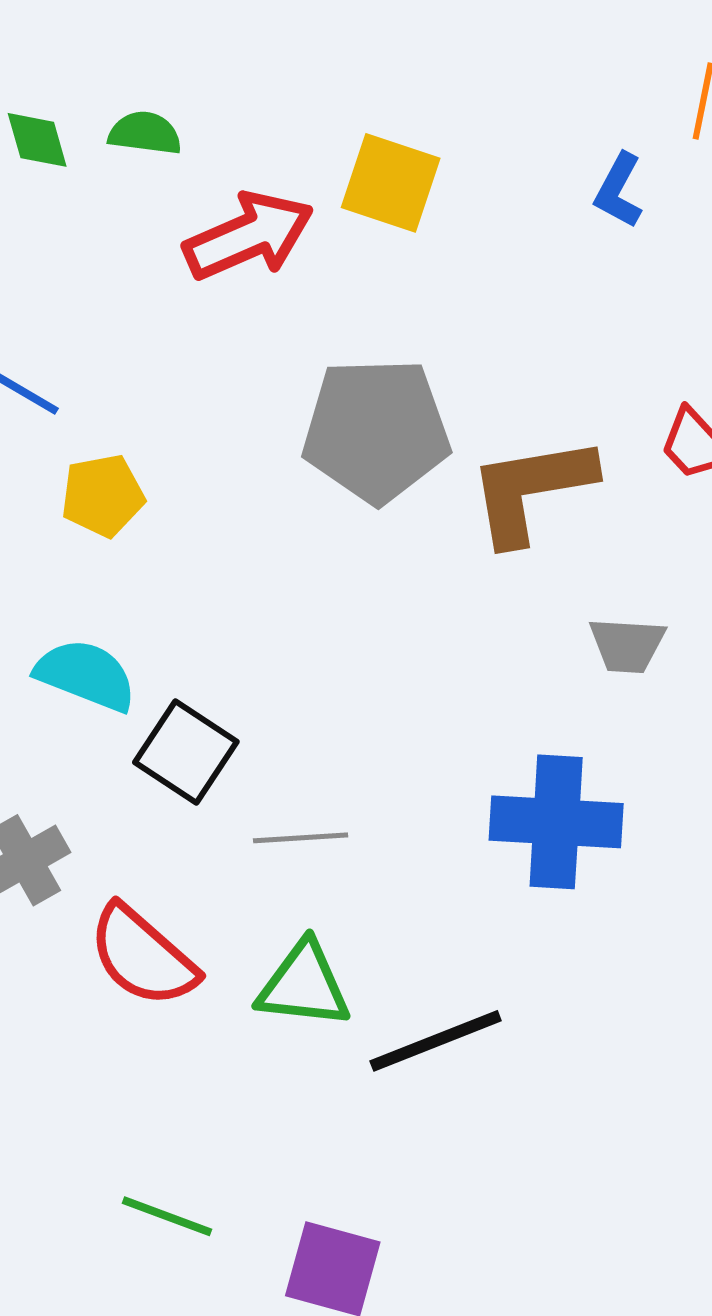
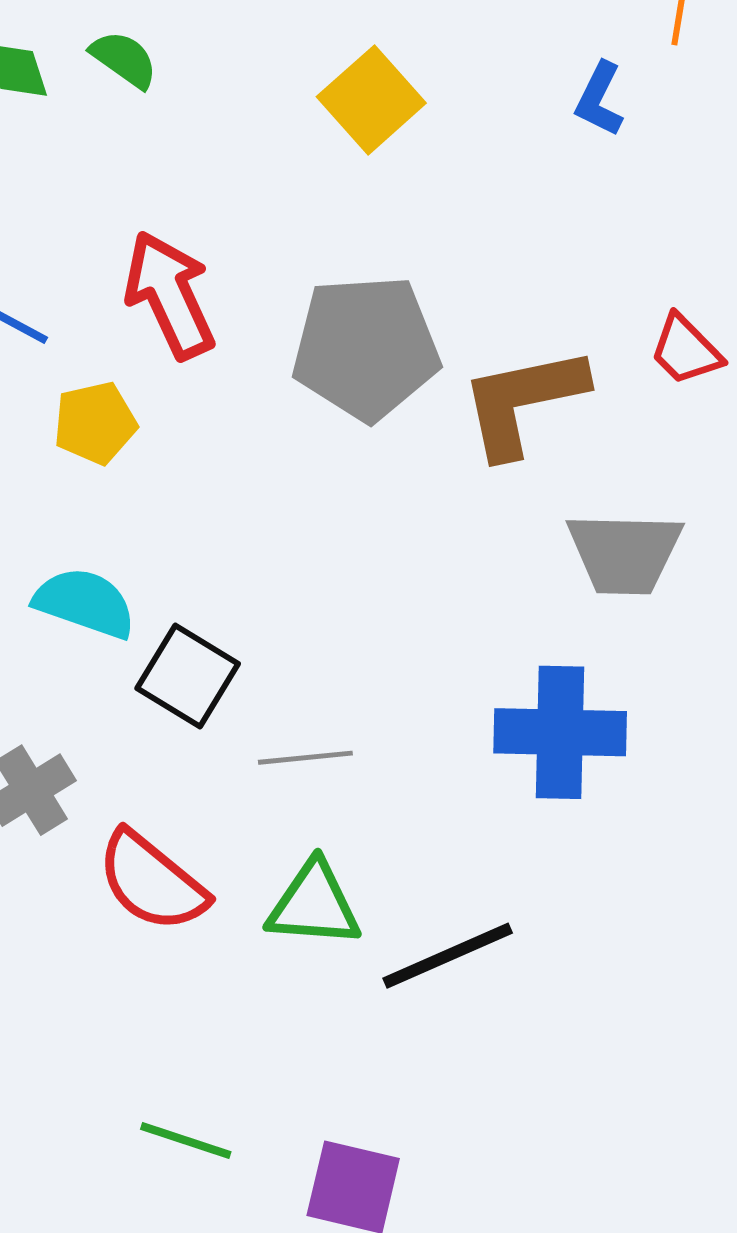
green semicircle: (145, 133) -> (124, 59), turned 30
yellow square: (391, 183) -> (371, 100), turned 32
red arrow: (249, 236) -> (170, 295), moved, turned -89
gray trapezoid: (627, 645) -> (625, 553), size x1.5

